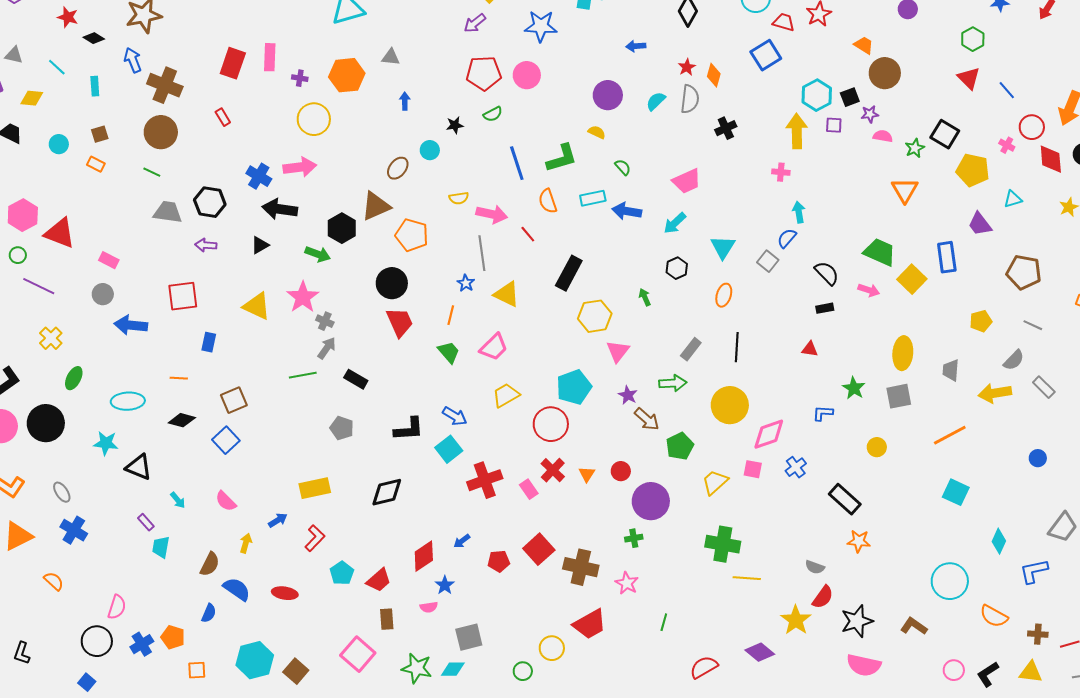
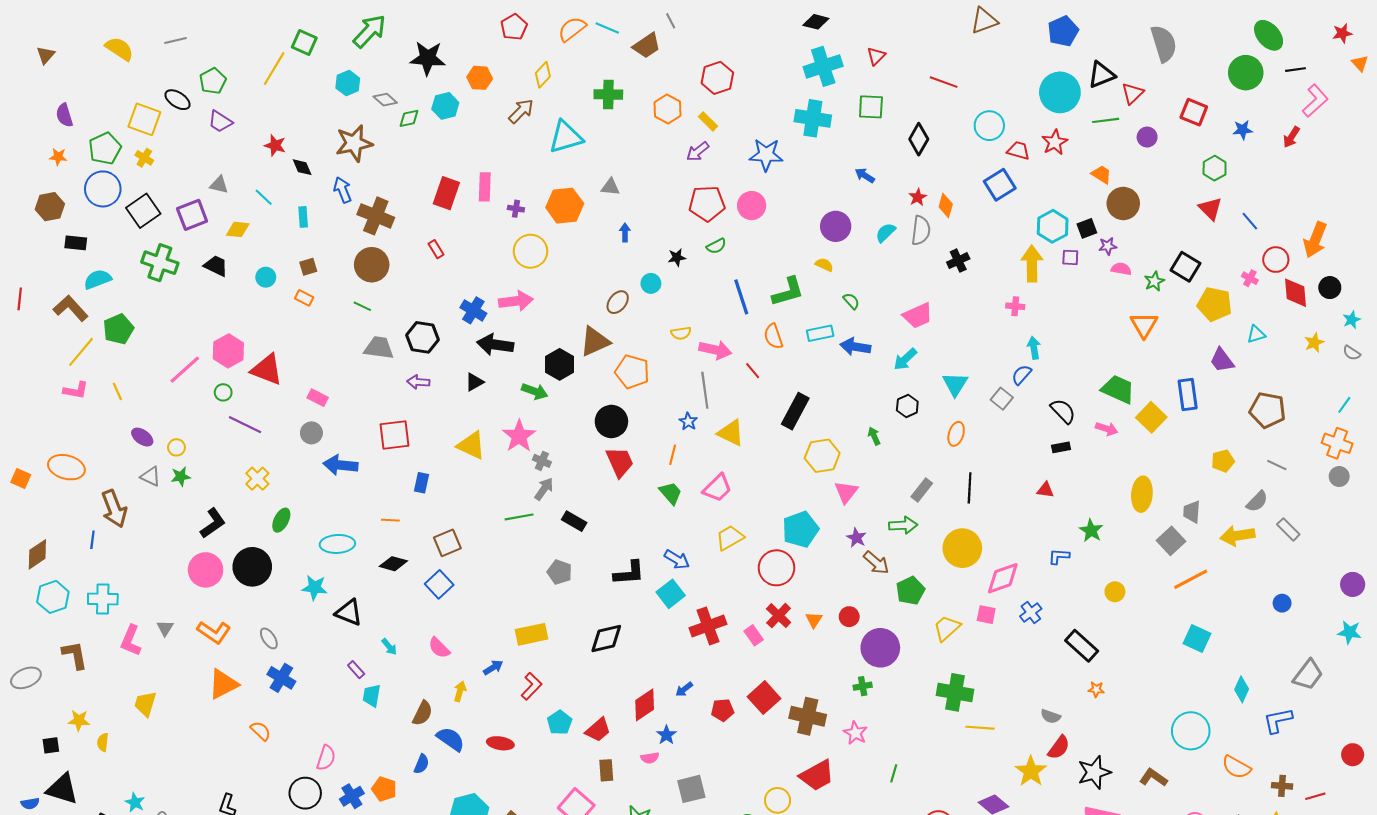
black diamond: (94, 38) -> (302, 167), turned 35
blue arrow: (636, 46) -> (865, 175), turned 36
gray square: (899, 396) -> (1171, 541), moved, turned -32
orange star: (859, 541) -> (1096, 689), size x0.7

